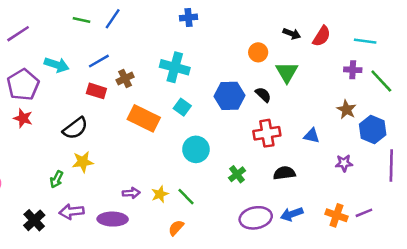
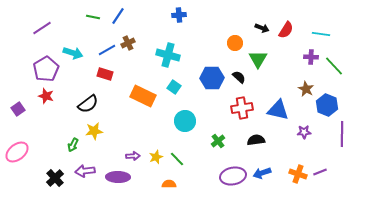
brown cross: (125, 78) -> (128, 43), moved
blue triangle: (312, 136) -> (278, 110), size x1.6
orange semicircle: (176, 228) -> (169, 184), turned 48

